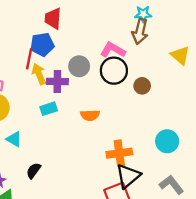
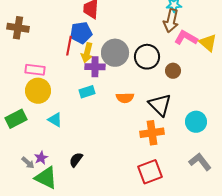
pink L-shape: (113, 50) -> (186, 38), moved
gray circle: (79, 66) -> (115, 53), size x1.4
yellow arrow: (39, 74) -> (87, 53), moved, turned -144
black semicircle: (33, 171) -> (76, 160), moved
black triangle: (128, 176) -> (160, 105), moved, turned -35

